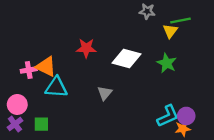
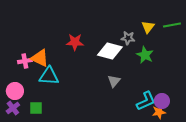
gray star: (147, 11) -> (128, 38), moved
green line: (180, 21) -> (172, 25), moved
gray triangle: (105, 93) -> (114, 81), moved

